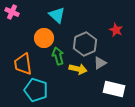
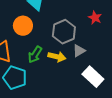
green arrow: (58, 56) -> (35, 55), moved, turned -132
white rectangle: (114, 89) -> (93, 77), turned 30

